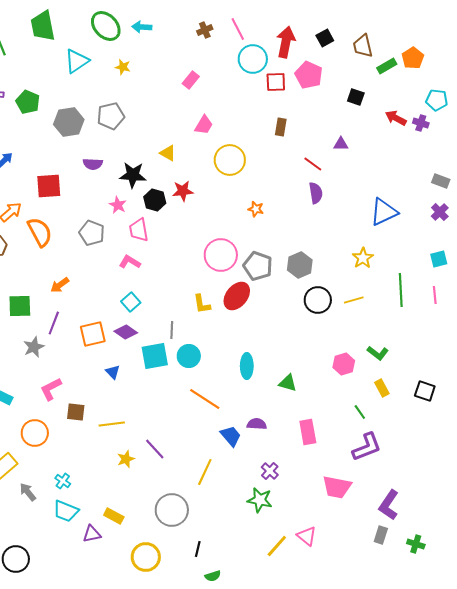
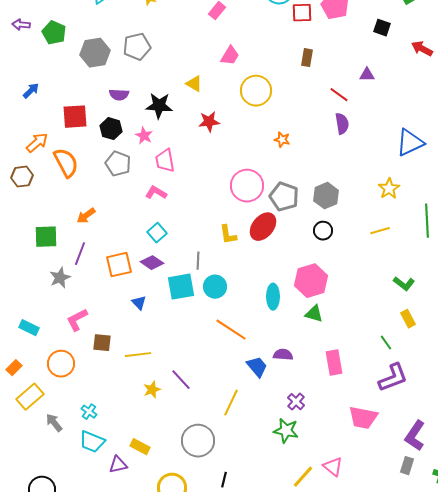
black hexagon: (155, 200) -> (111, 129), moved
black circle: (318, 300) -> (323, 231), moved, size x0.7
pink hexagon: (344, 364) -> (311, 281), moved, size x1.5

